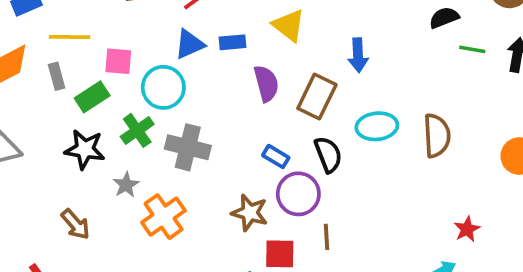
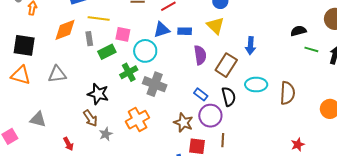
black star: (85, 149) -> (98, 94), moved
gray star: (126, 185) -> (106, 134), moved

